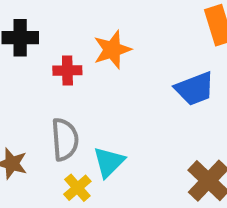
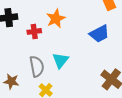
cyan triangle: (109, 162) -> (60, 60), moved

